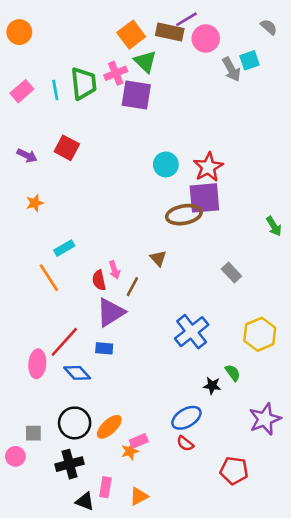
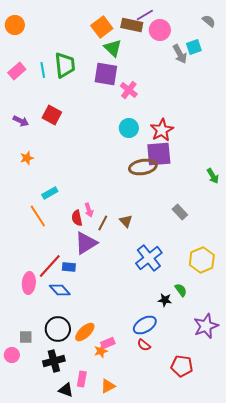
pink cross: (116, 73) -> (129, 90), moved, turned -30
brown triangle: (158, 258) -> (126, 221), moved
blue rectangle: (104, 348) -> (69, 267), moved

